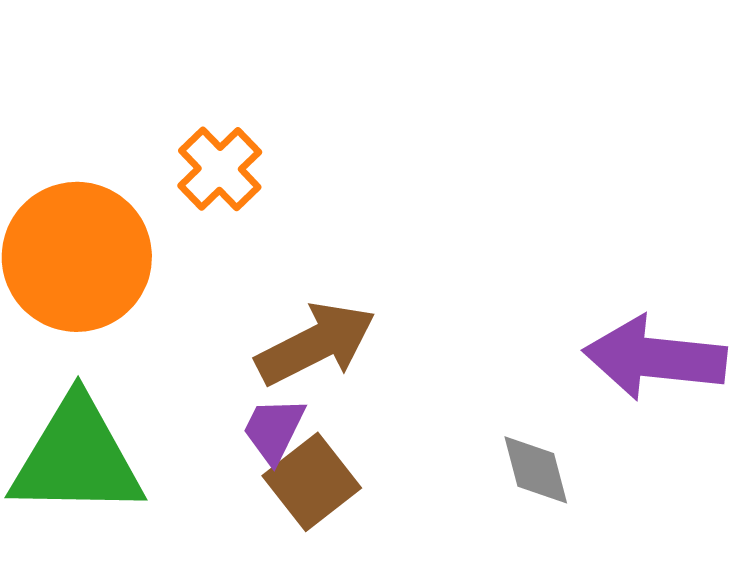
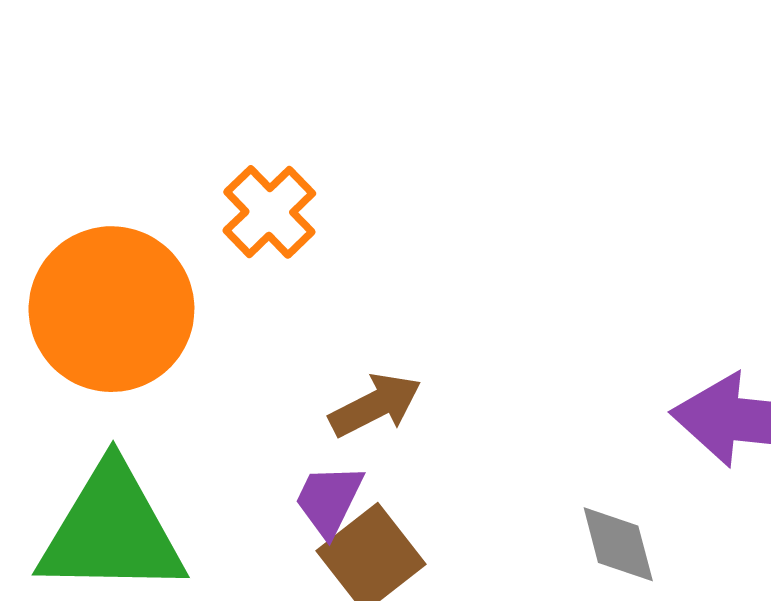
brown arrow: (316, 344) -> (375, 405), size x0.7

